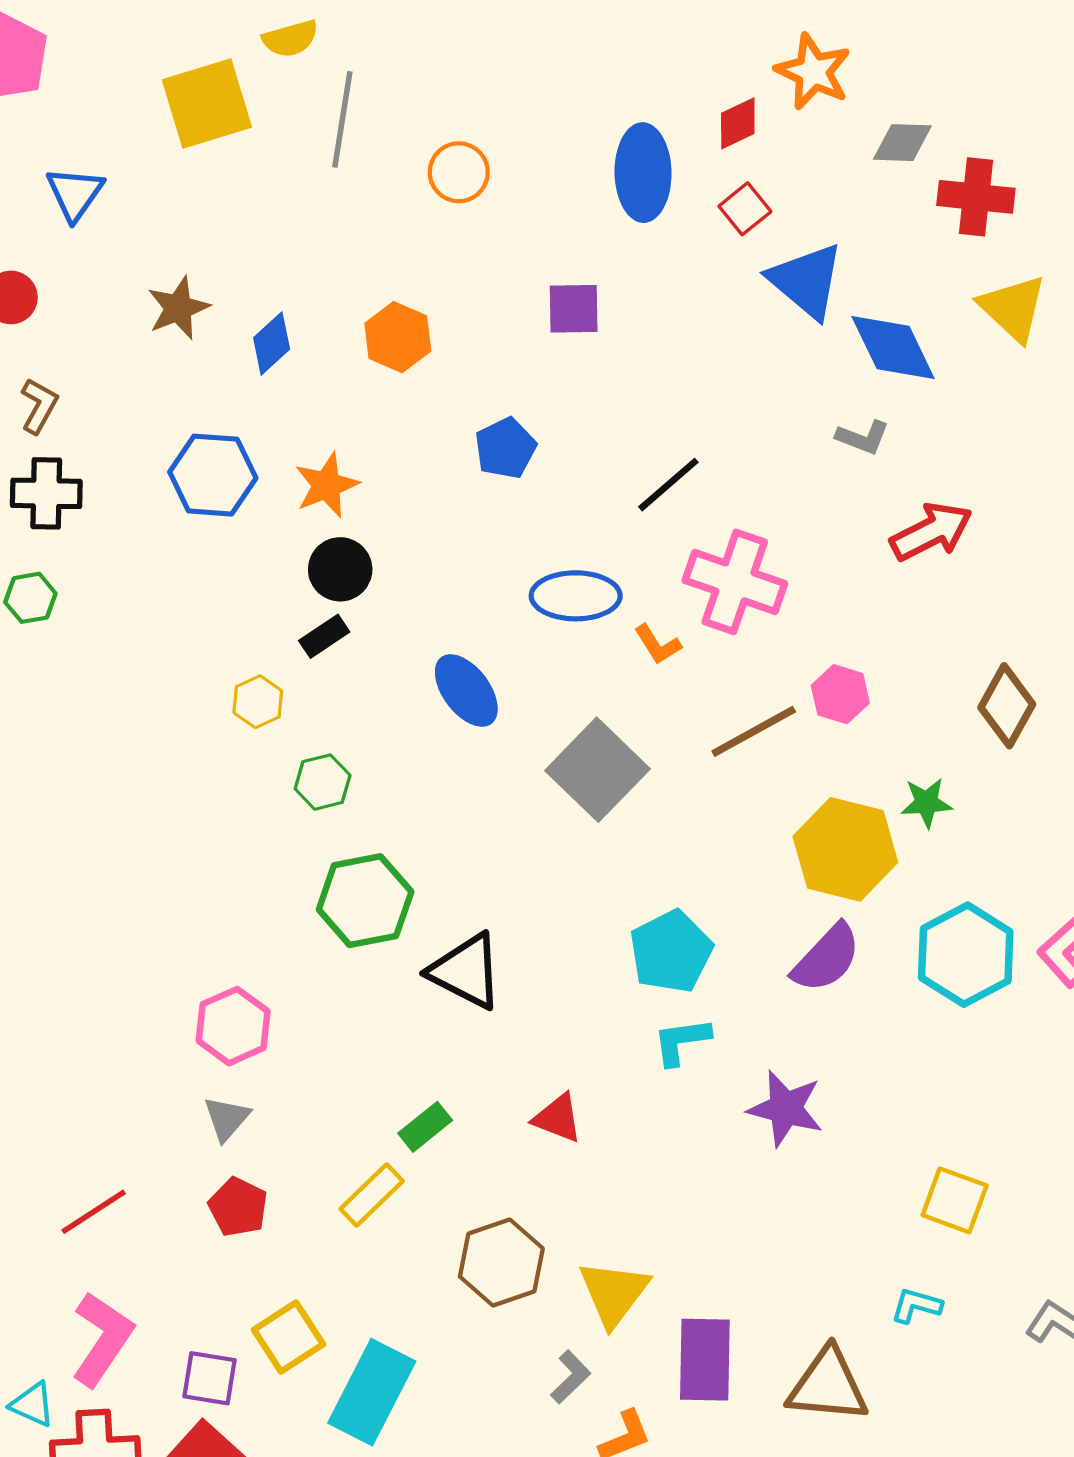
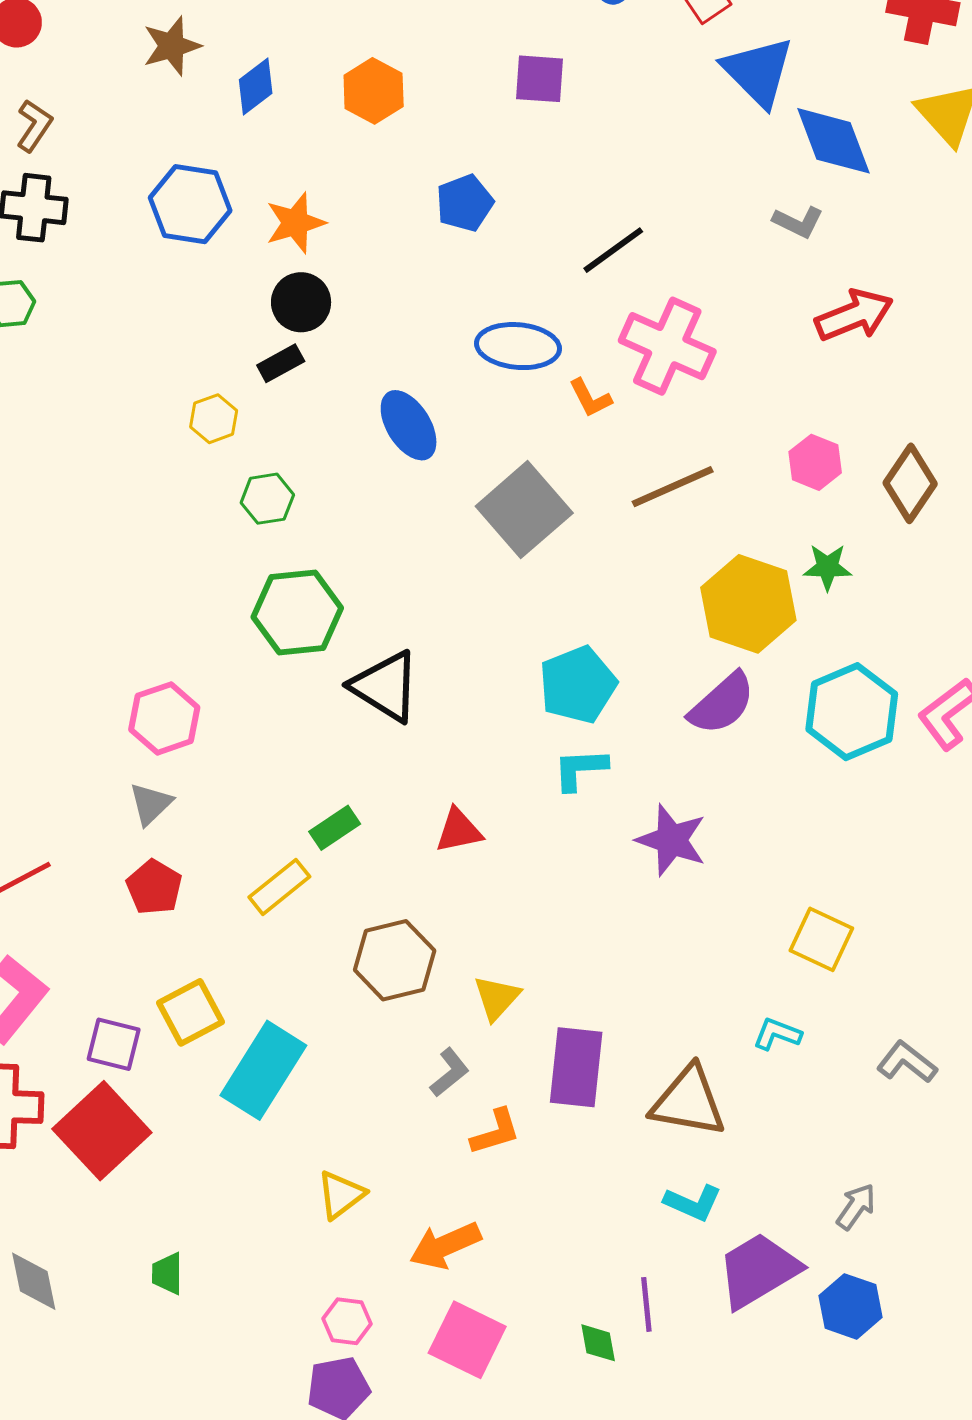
pink hexagon: (840, 694) -> (815, 462), moved
red triangle: (558, 1118) -> (459, 831), turned -38
yellow triangle: (614, 1293) -> (497, 998), size x0.7

